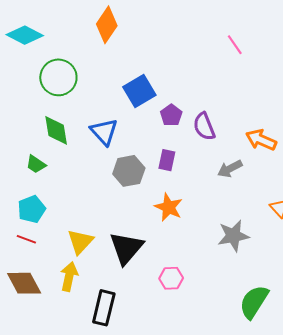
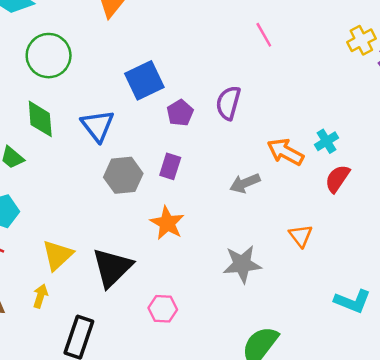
purple semicircle: (204, 126) -> (228, 103), moved, turned 32
yellow arrow: (69, 277) -> (40, 296), size x0.7

